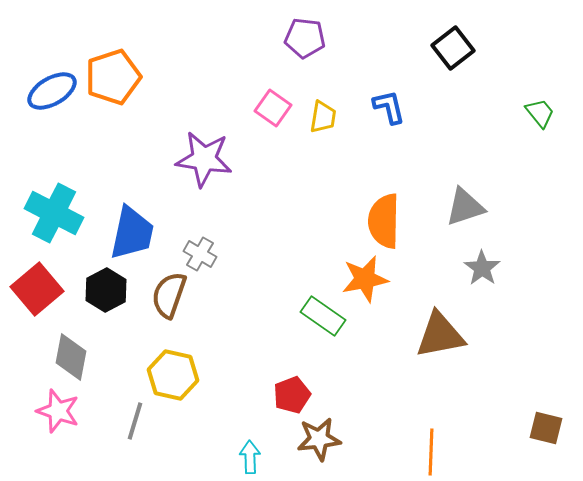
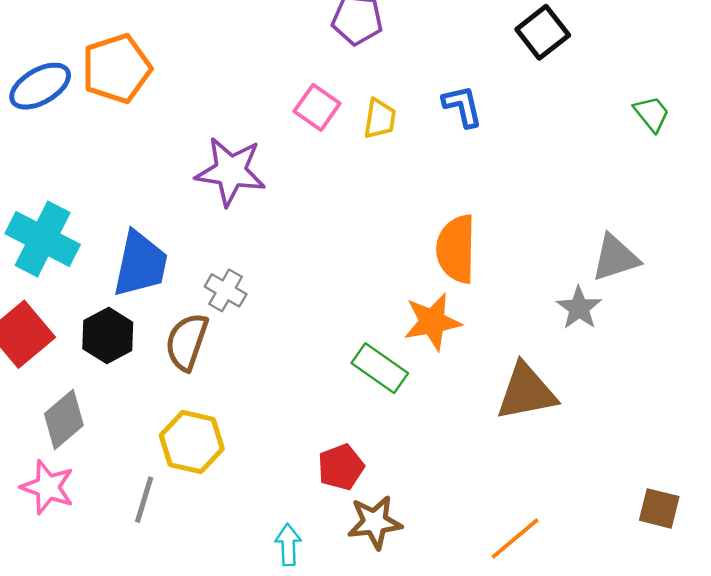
gray triangle: (465, 207) -> (615, 258), moved
gray diamond: (71, 357) -> (64, 419), turned 39
orange line: (431, 452) -> (515, 539), turned 48

